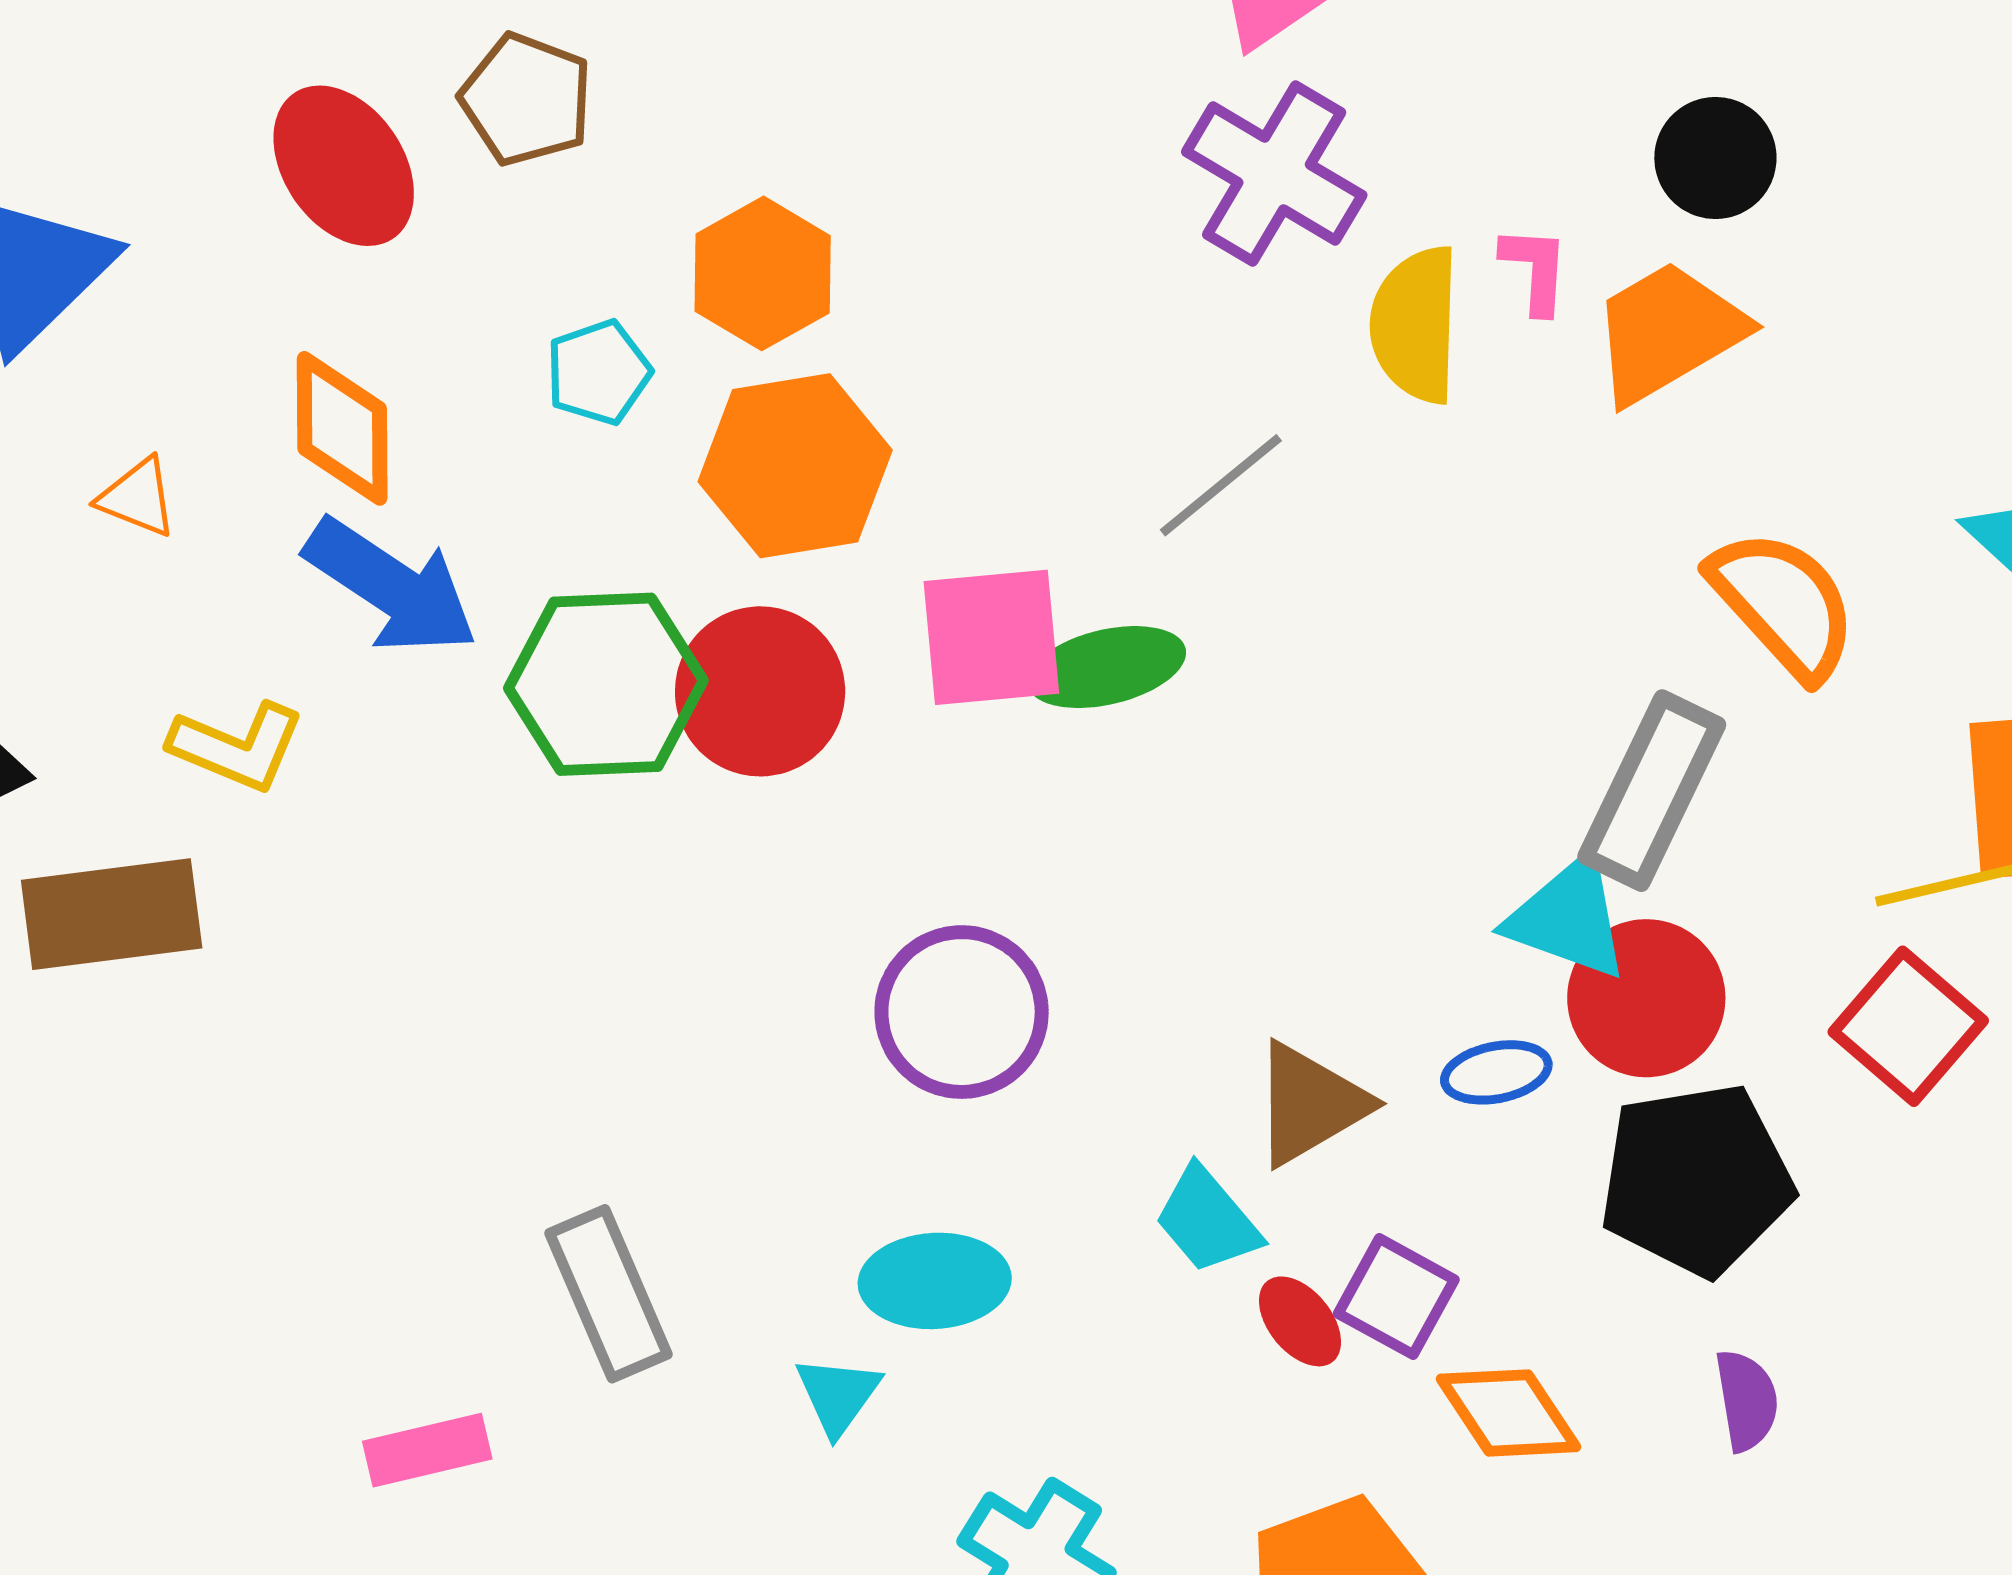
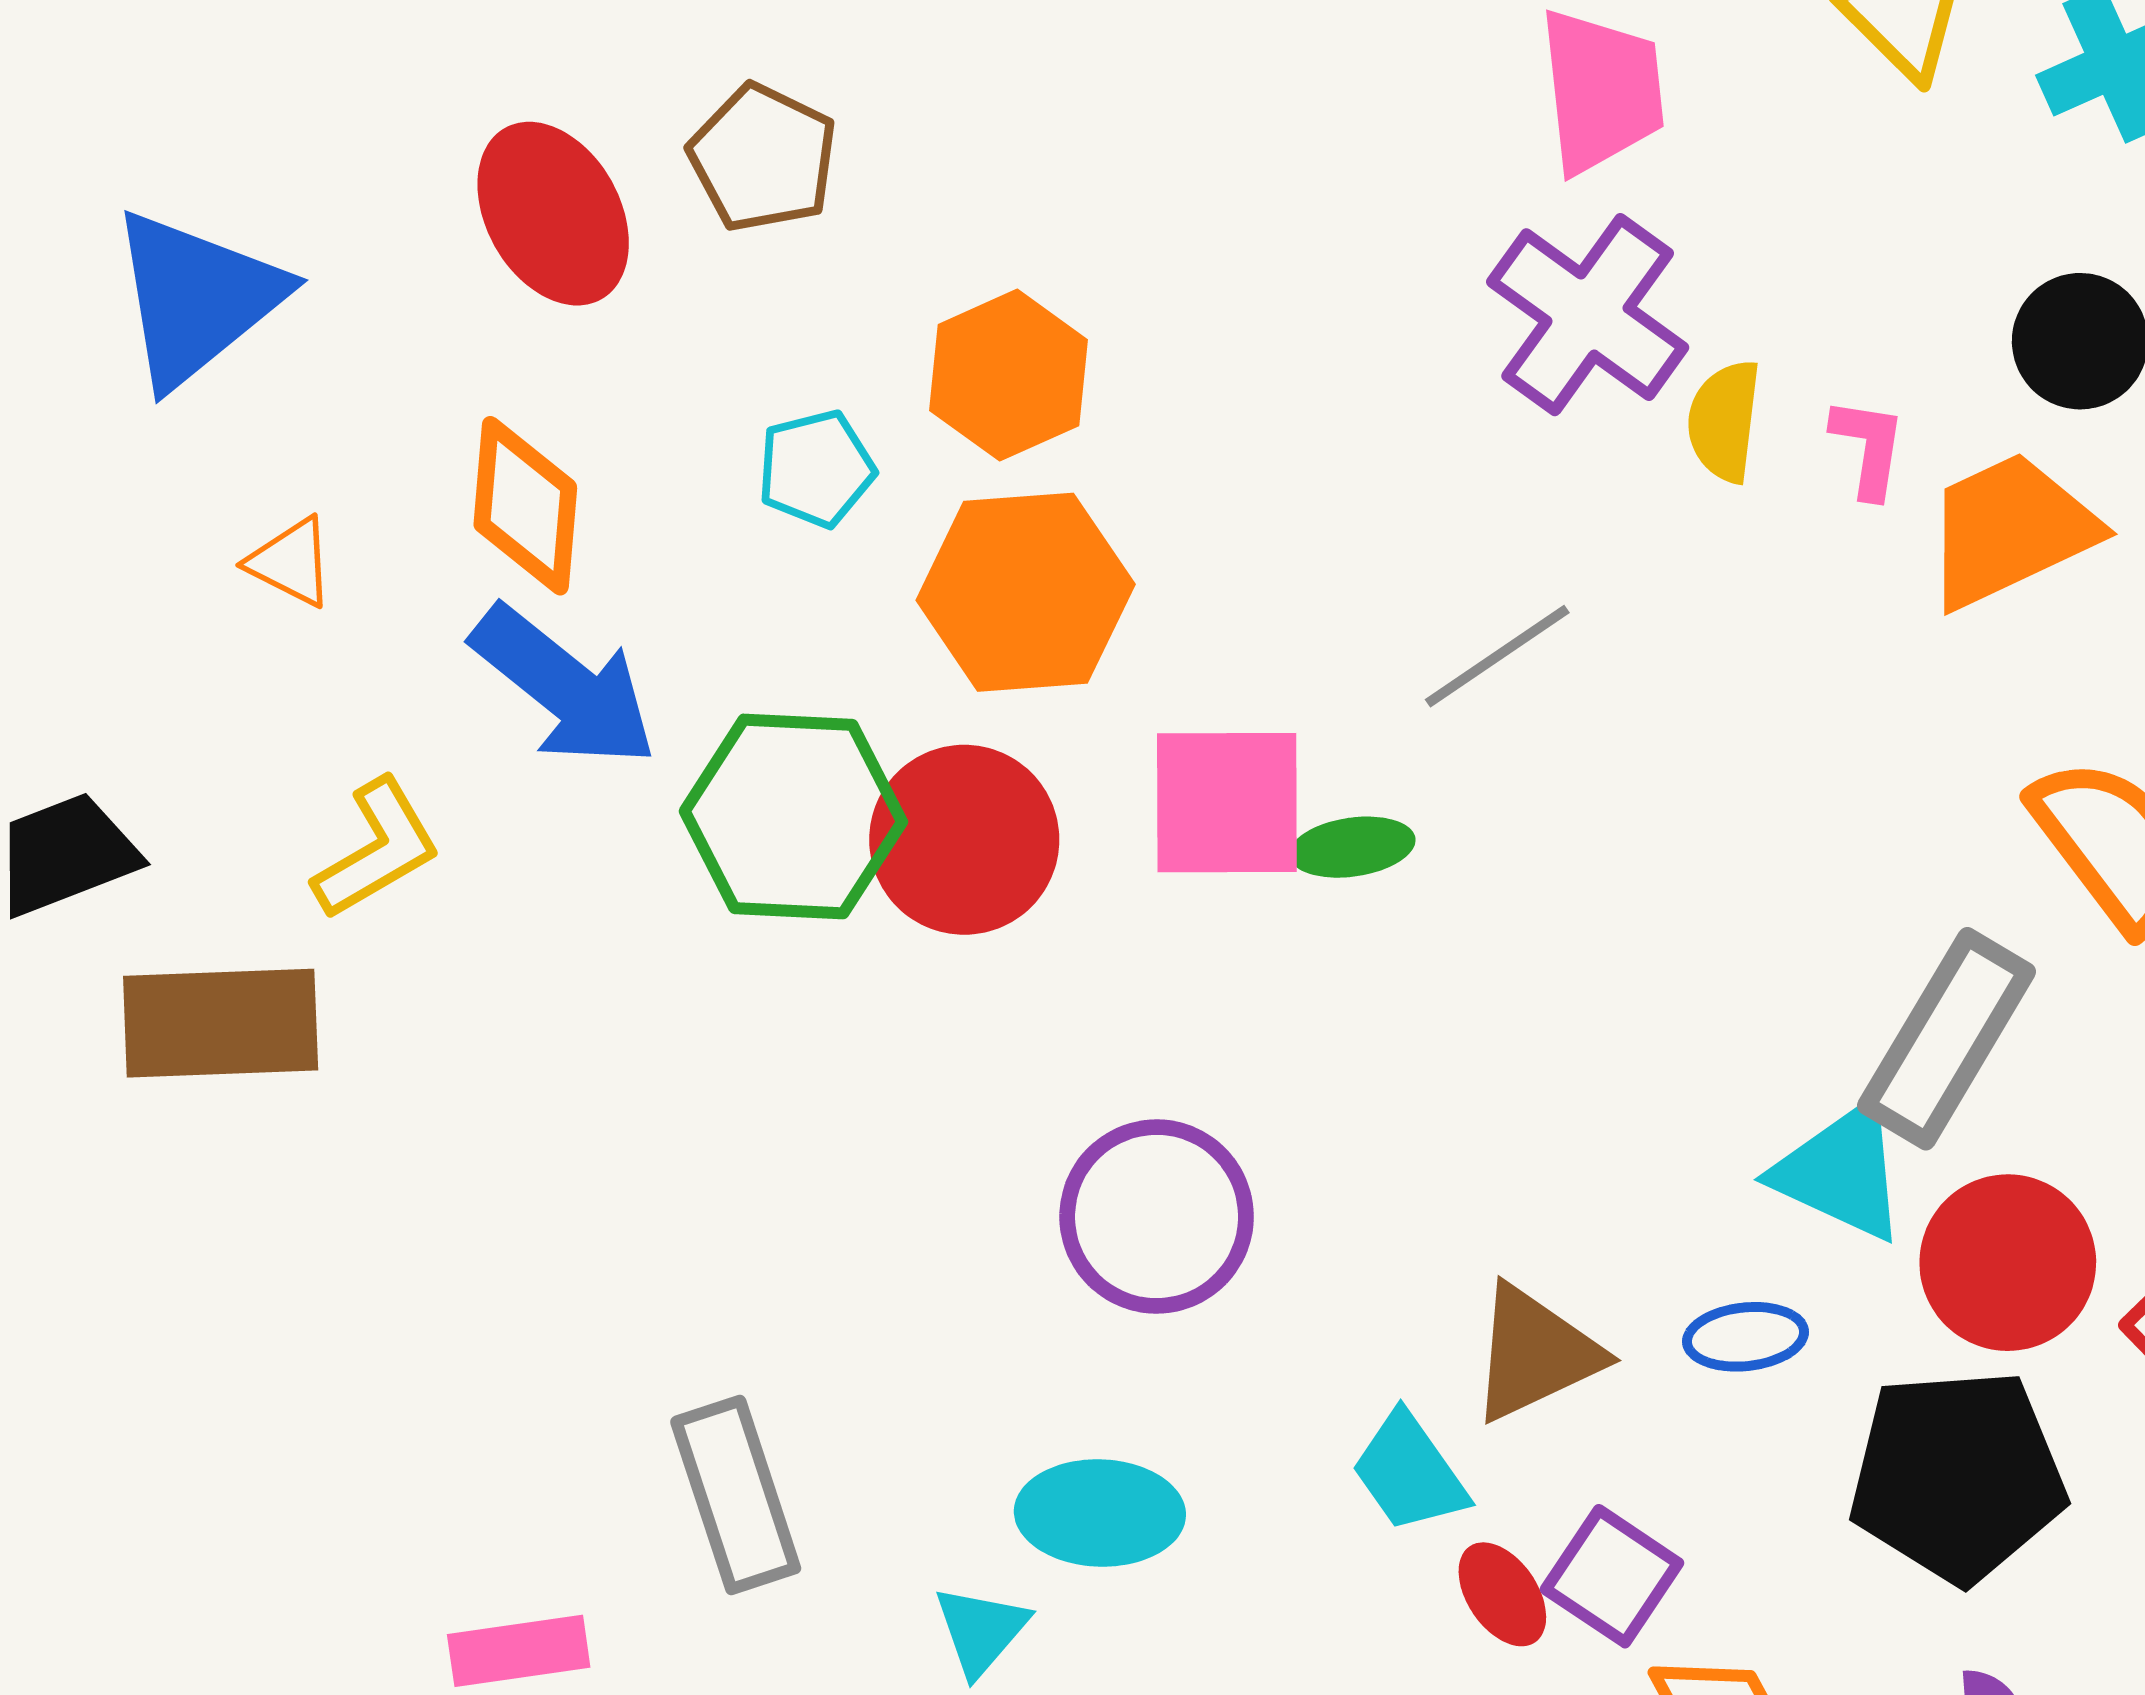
yellow semicircle: (1415, 325) -> (1724, 421), moved, size x0.7
green ellipse: (1107, 667) -> (1352, 847), size x0.7
yellow L-shape: (237, 747) -> (377, 849), turned -58
red circle: (1646, 998) -> (2008, 1263), moved

